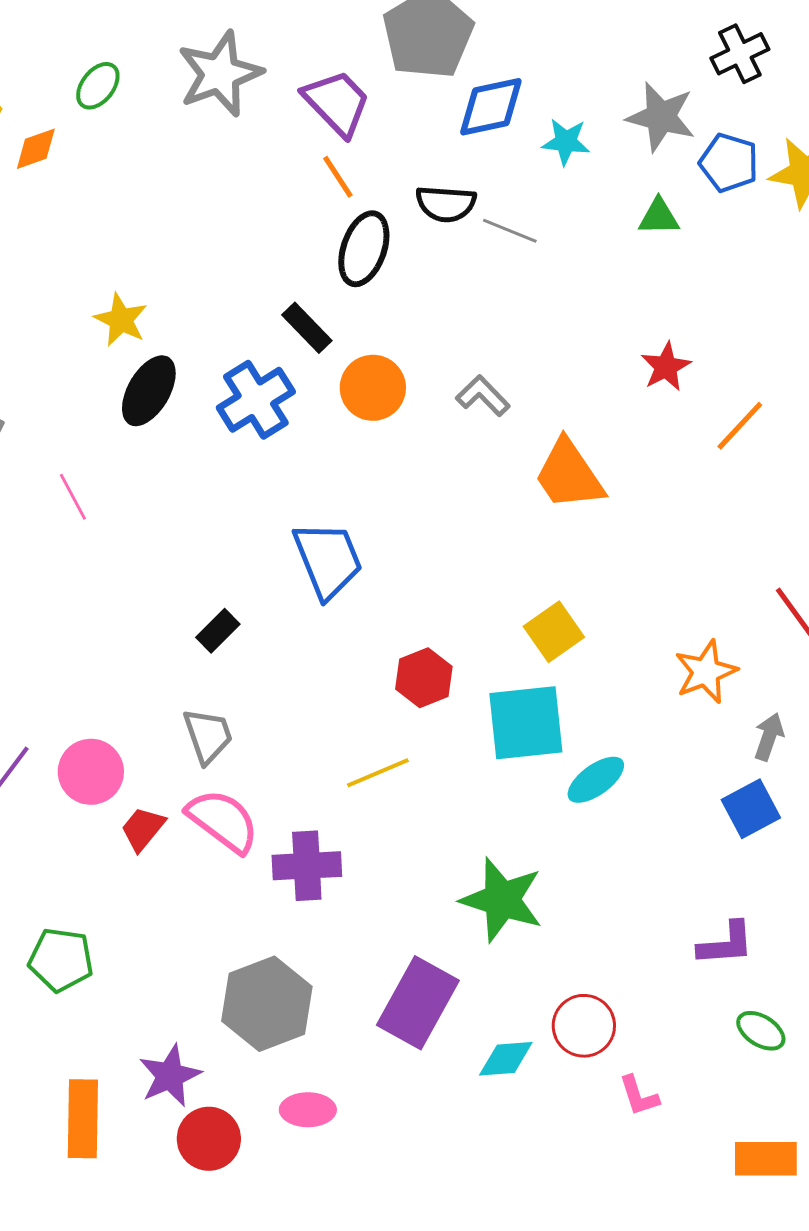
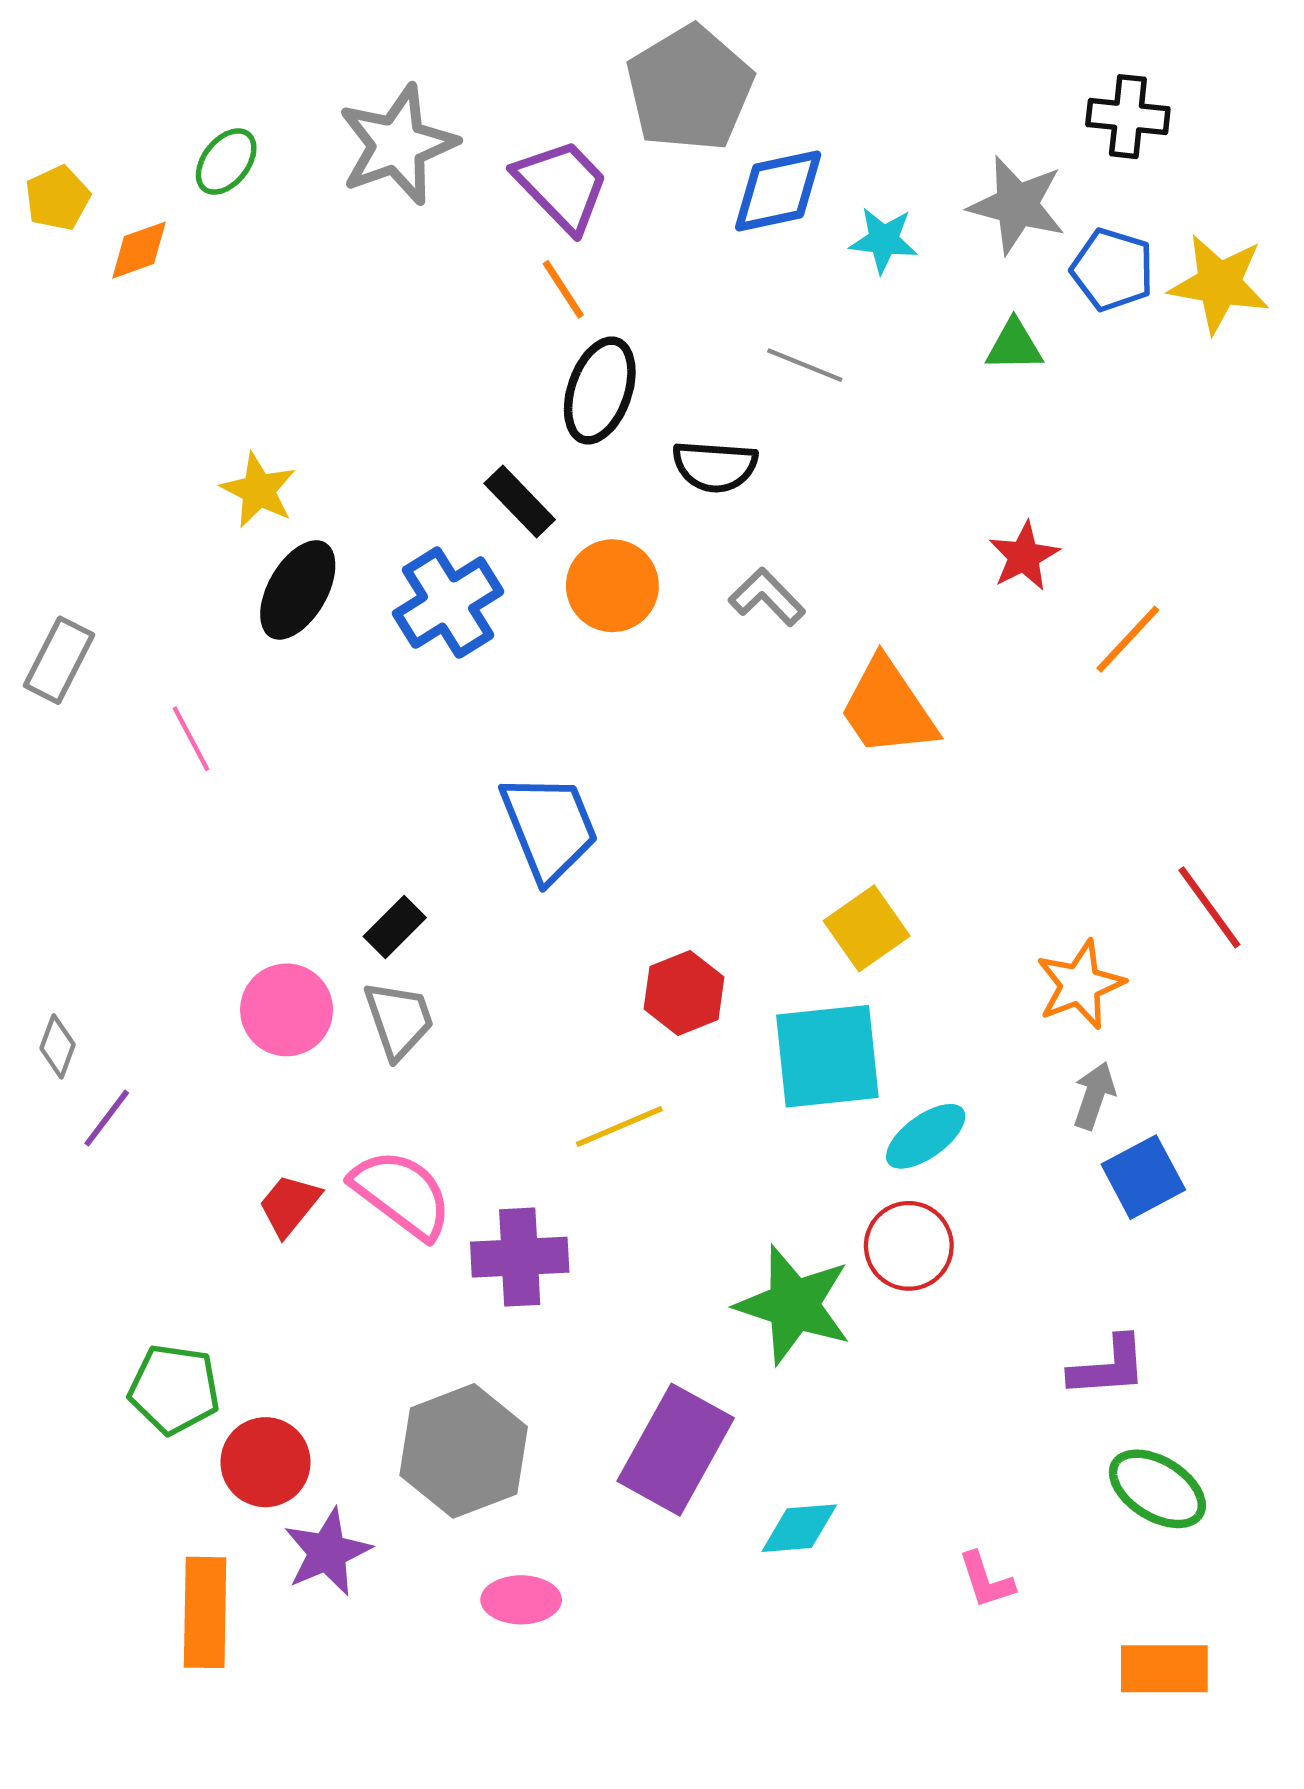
black cross: (740, 54) -> (1128, 117), turned 32
black semicircle: (446, 204) -> (715, 466), moved
gray trapezoid: (208, 736) -> (399, 1020), moved
gray arrow: (769, 737) -> (1094, 1096), moved
pink circle: (91, 772) -> (287, 1010), moved
red circle: (584, 1026) -> (909, 1246), moved
green ellipse: (761, 1031) -> (1157, 1489), size x1.4
red circle: (209, 1139) -> (265, 1462), moved

